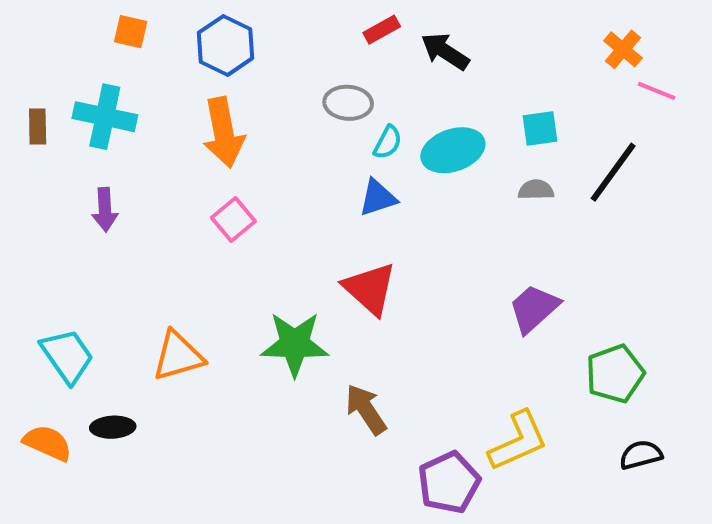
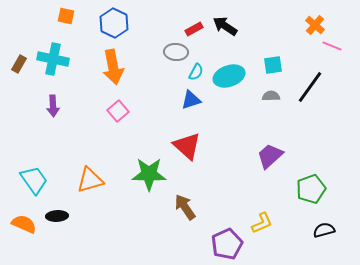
red rectangle: (382, 30) -> (194, 29), moved
brown rectangle: (38, 127) -> (19, 64), turned 30
yellow L-shape: (518, 441) -> (262, 223), size x0.7

